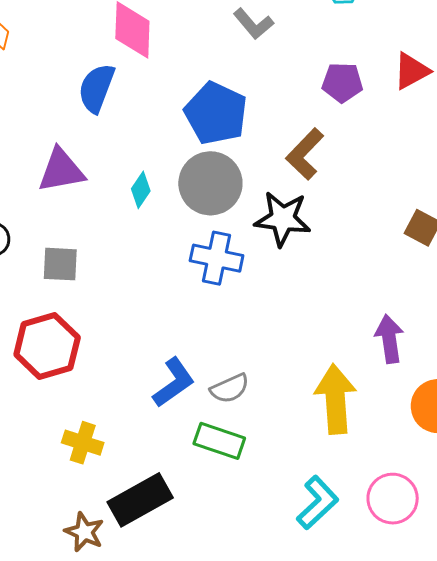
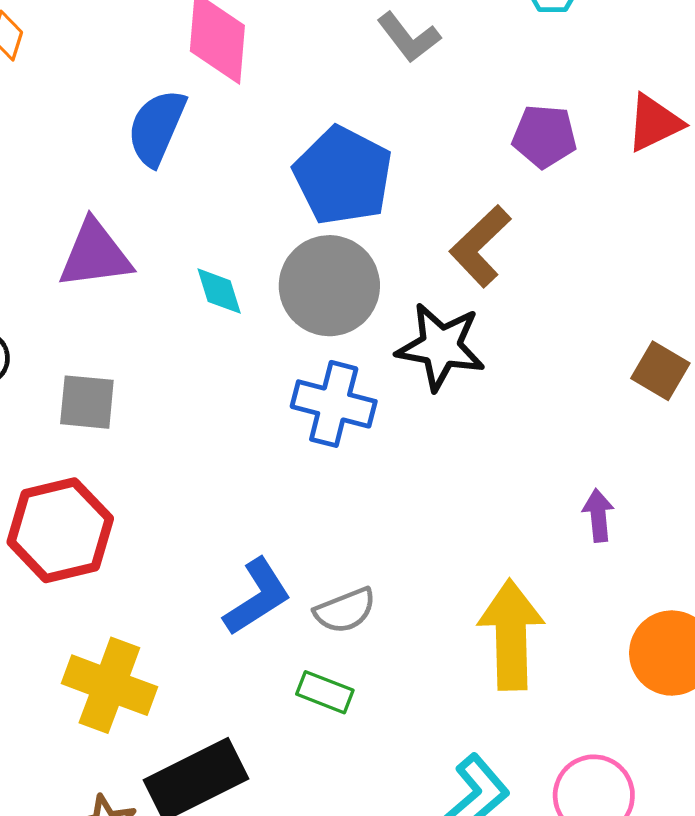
cyan diamond: (141, 190) -> (219, 291), turned -54
purple arrow: (389, 339) -> (598, 515), moved, size x0.7
green rectangle: (219, 441) -> (325, 692), size x0.7
yellow cross: (83, 443) -> (109, 685), size x1.4

